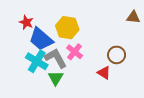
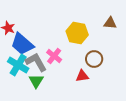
yellow hexagon: (67, 28) -> (77, 33), moved
red triangle: (104, 73) -> (82, 76), turned -40

